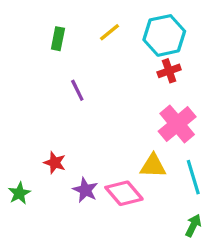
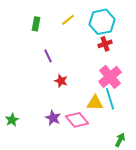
red star: (55, 163) -> (61, 81), moved
cyan line: (193, 177) -> (110, 99), moved

